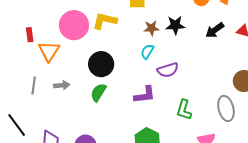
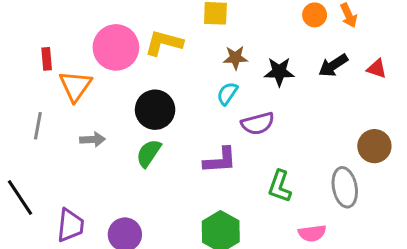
black star: (175, 25) -> (279, 72), moved
gray line: (34, 86) -> (38, 126), moved

